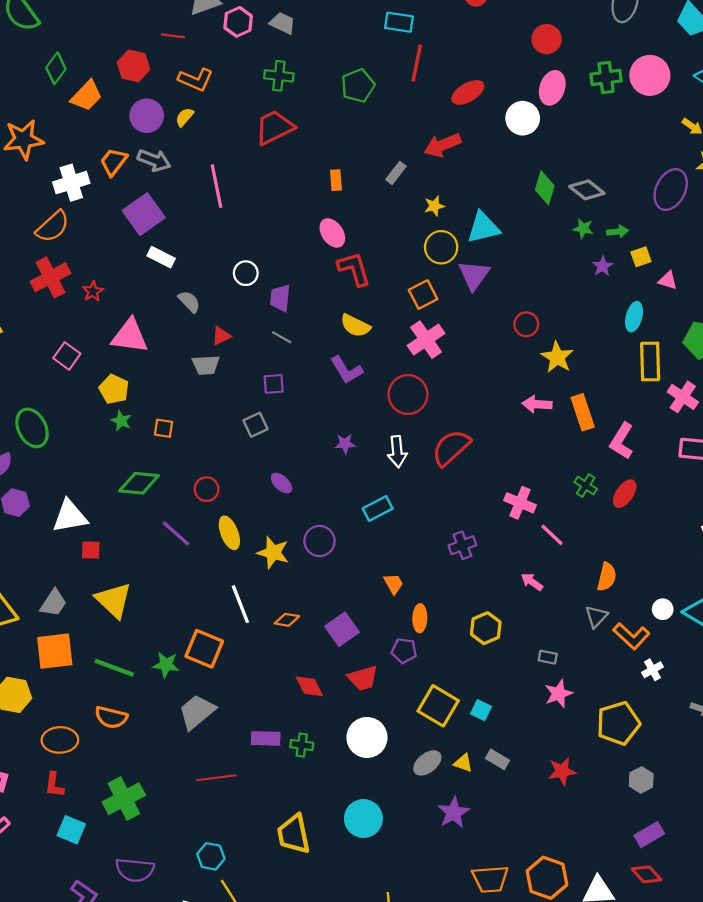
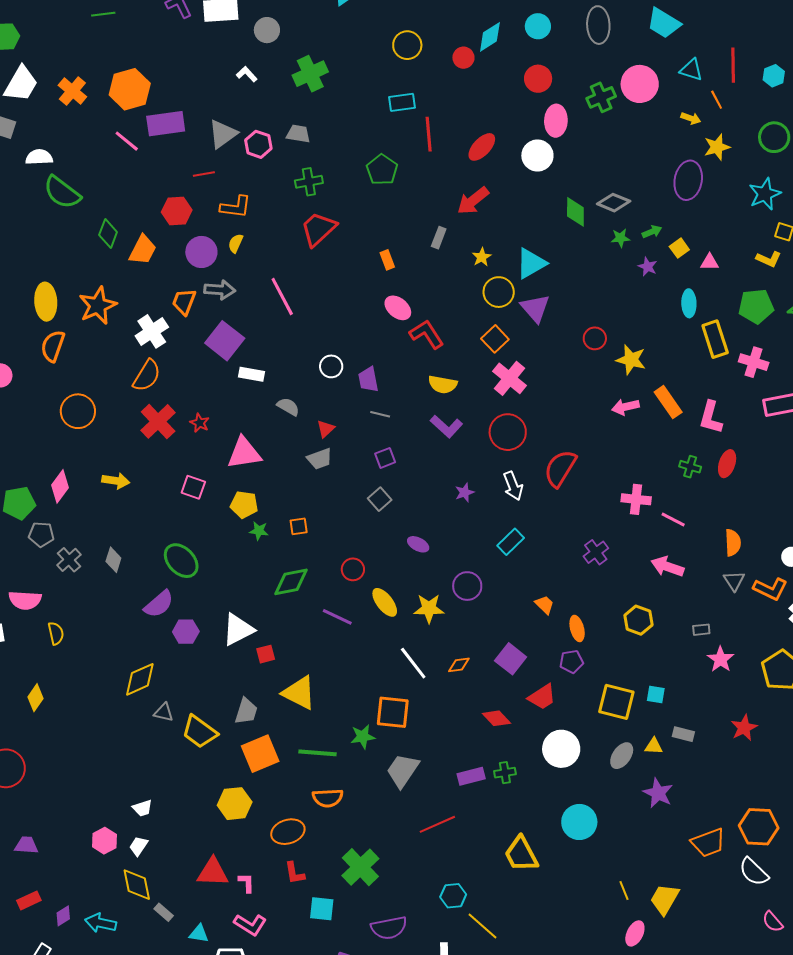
pink arrow: (532, 582) -> (667, 567), size x1.5

